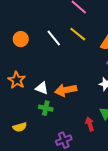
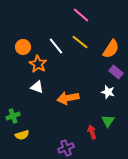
orange star: (17, 80) -> (38, 64), moved
white triangle: (42, 88) -> (37, 87), moved
green cross: (46, 108) -> (13, 116), moved, turned -32

